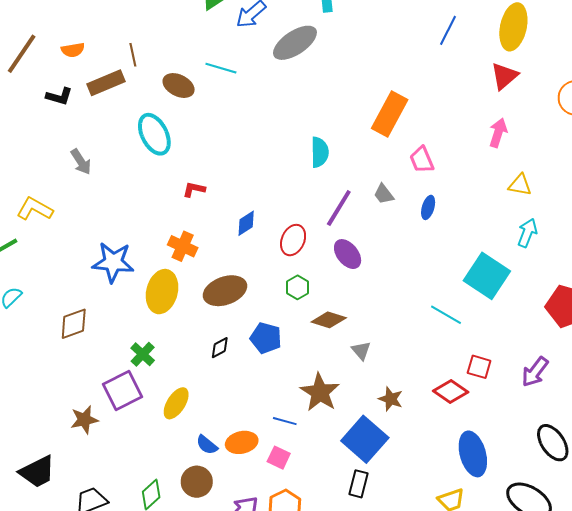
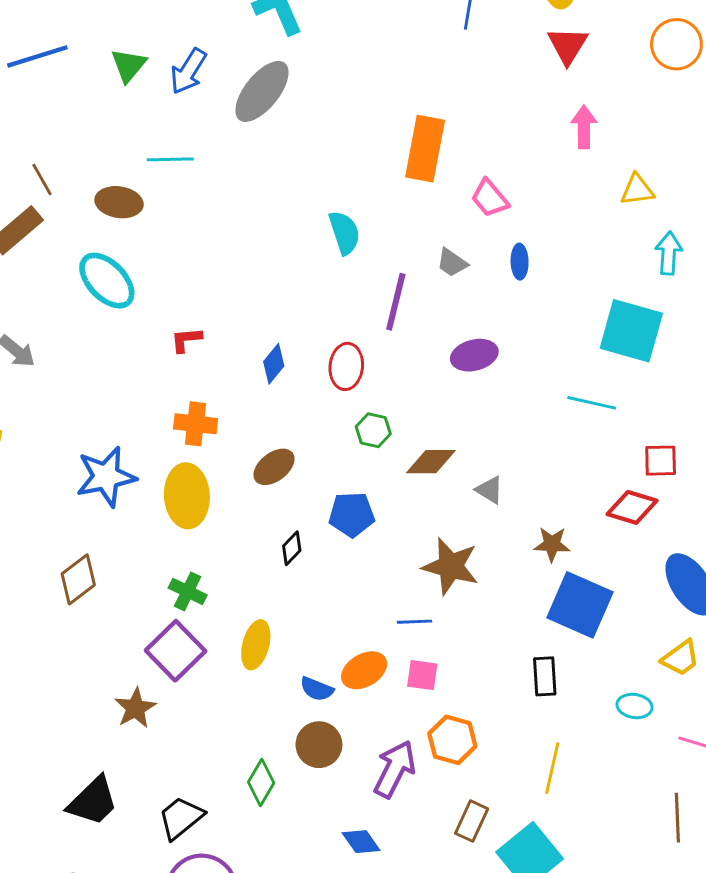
purple ellipse: (348, 254) -> (474, 355), moved, turned -48
brown ellipse: (225, 291) -> (274, 467), size x0.7
blue square: (365, 439) -> (580, 605), moved

